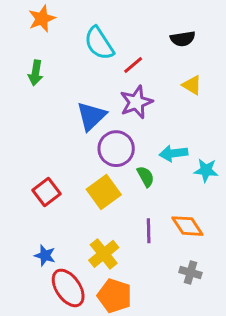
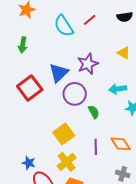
black semicircle: (183, 39) -> (125, 17), moved
red line: (133, 65) -> (90, 20), moved
cyan arrow: (173, 153) -> (118, 89), moved
red square: (46, 192) -> (30, 88), moved, size x1.4
yellow square: (104, 192) -> (64, 134), moved

